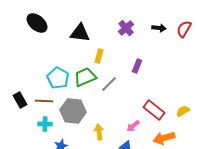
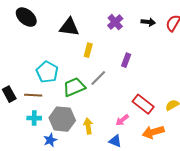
green trapezoid: (85, 77) -> (74, 87), moved
gray hexagon: (73, 111) -> (62, 119), moved

